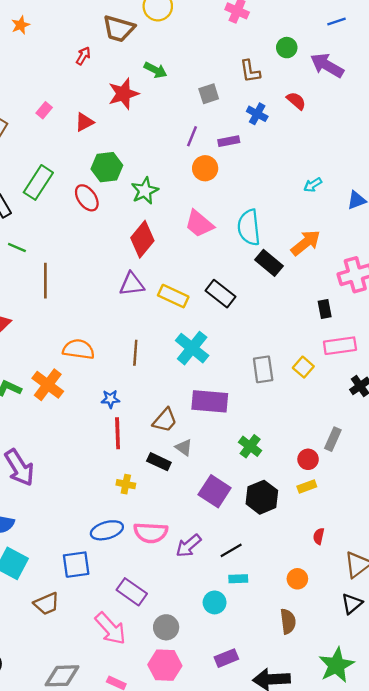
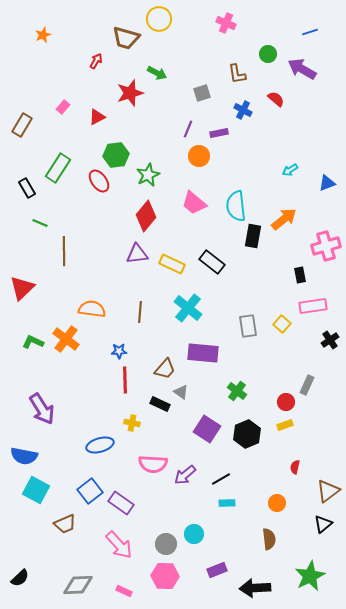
black rectangle: (269, 263) -> (253, 236), turned 60
blue ellipse: (107, 530) -> (100, 445), moved
blue square: (76, 565) -> (90, 491), turned -30
purple rectangle: (132, 592) -> (121, 503), moved
cyan circle: (215, 602) -> (194, 534), moved

